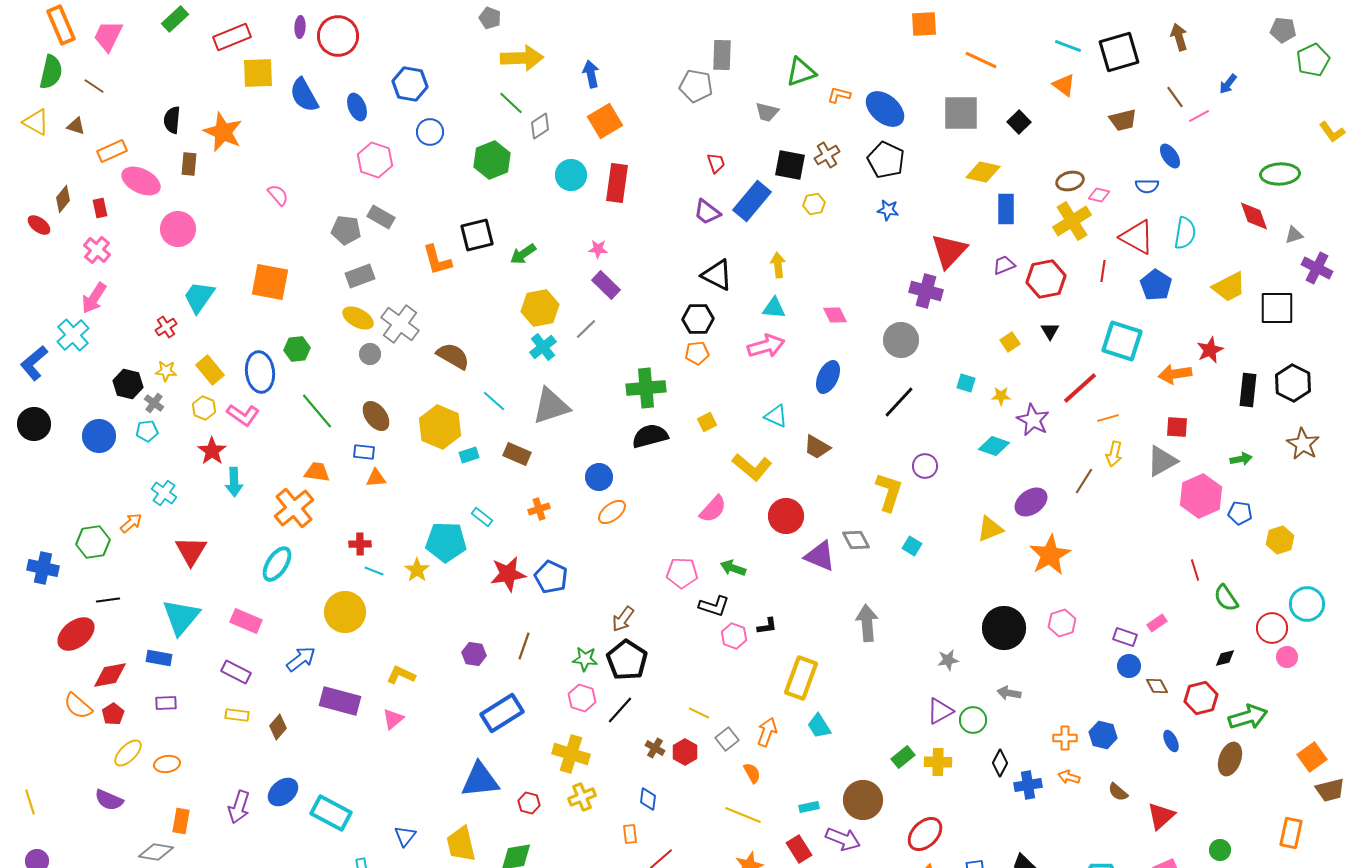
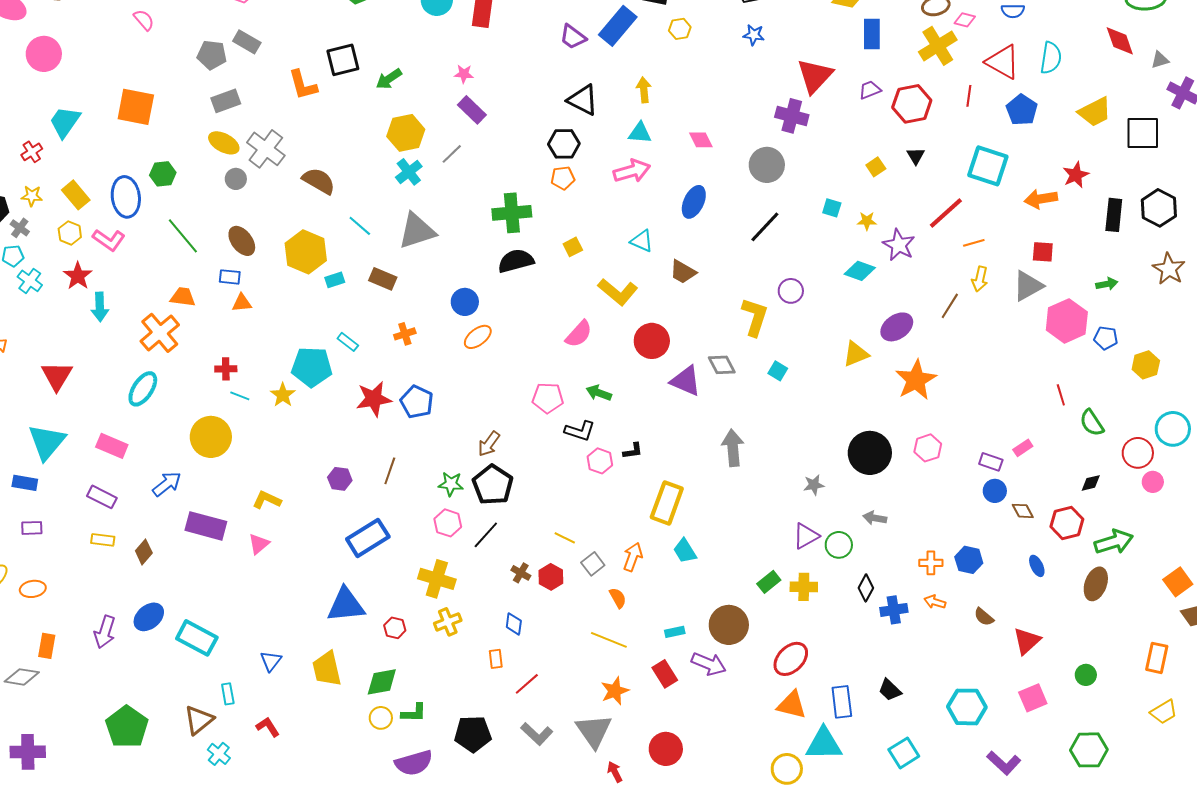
cyan cross: (164, 493) -> (30, 281), moved

